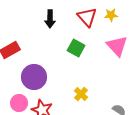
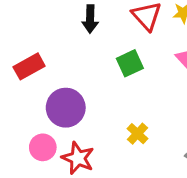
green square: (76, 48) -> (130, 63), turned 36

